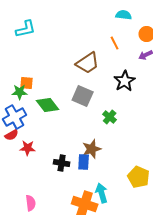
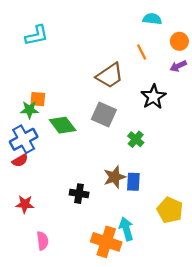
red star: (28, 148) -> (25, 204), moved
blue rectangle: (84, 162) -> (133, 182), moved

